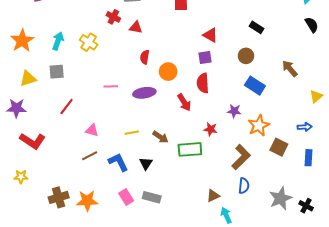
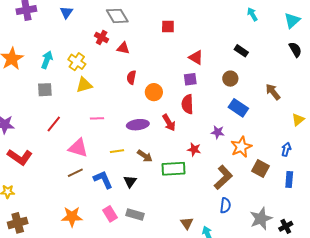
yellow triangle: (28, 79) -> (84, 85), moved
pink line: (111, 86) -> (97, 118), moved
purple ellipse: (144, 93) -> (138, 125), moved
blue arrow: (305, 127) -> (286, 149), turned -72
pink triangle: (92, 130) -> (78, 148), size x1.5
brown triangle: (213, 196) -> (187, 223), moved, turned -40
brown cross: (59, 197) -> (18, 223), moved
black cross: (306, 206) -> (286, 226), turned 32

